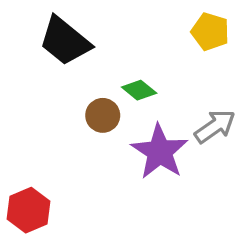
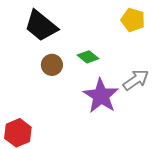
brown circle: (103, 115) -> (52, 65), moved

